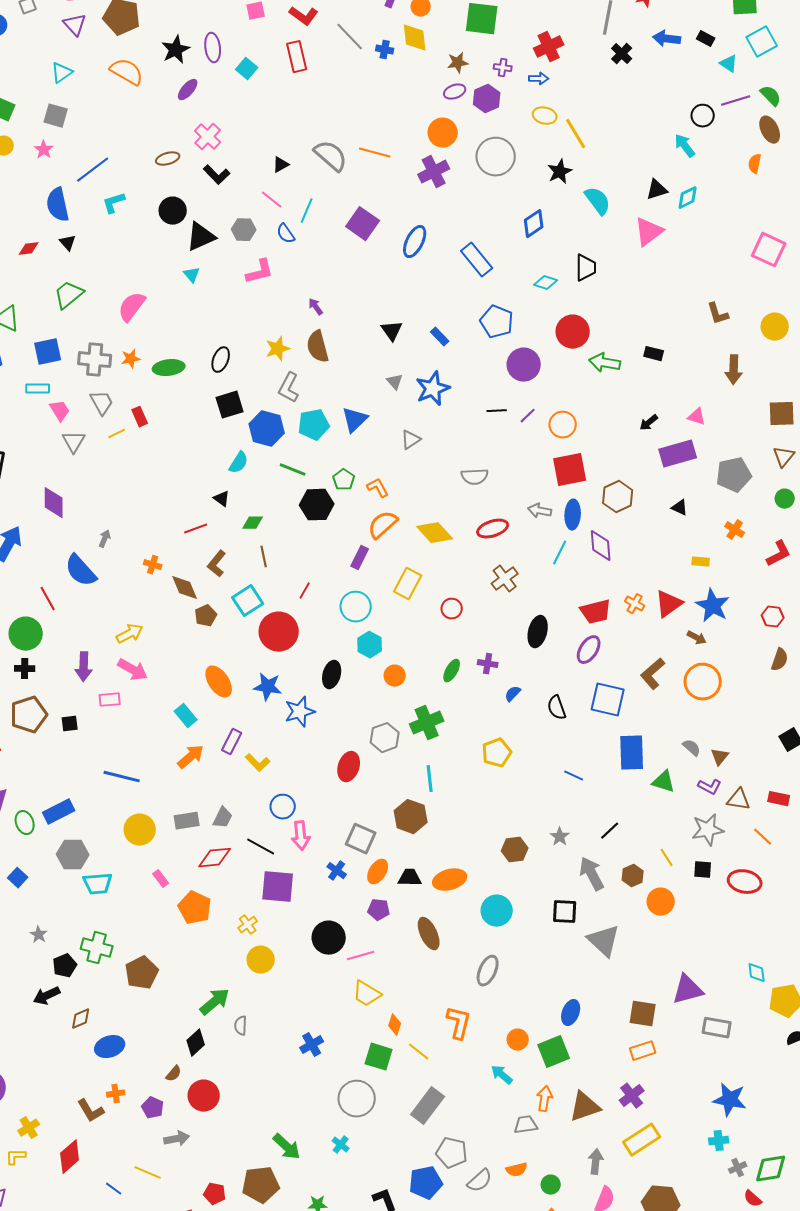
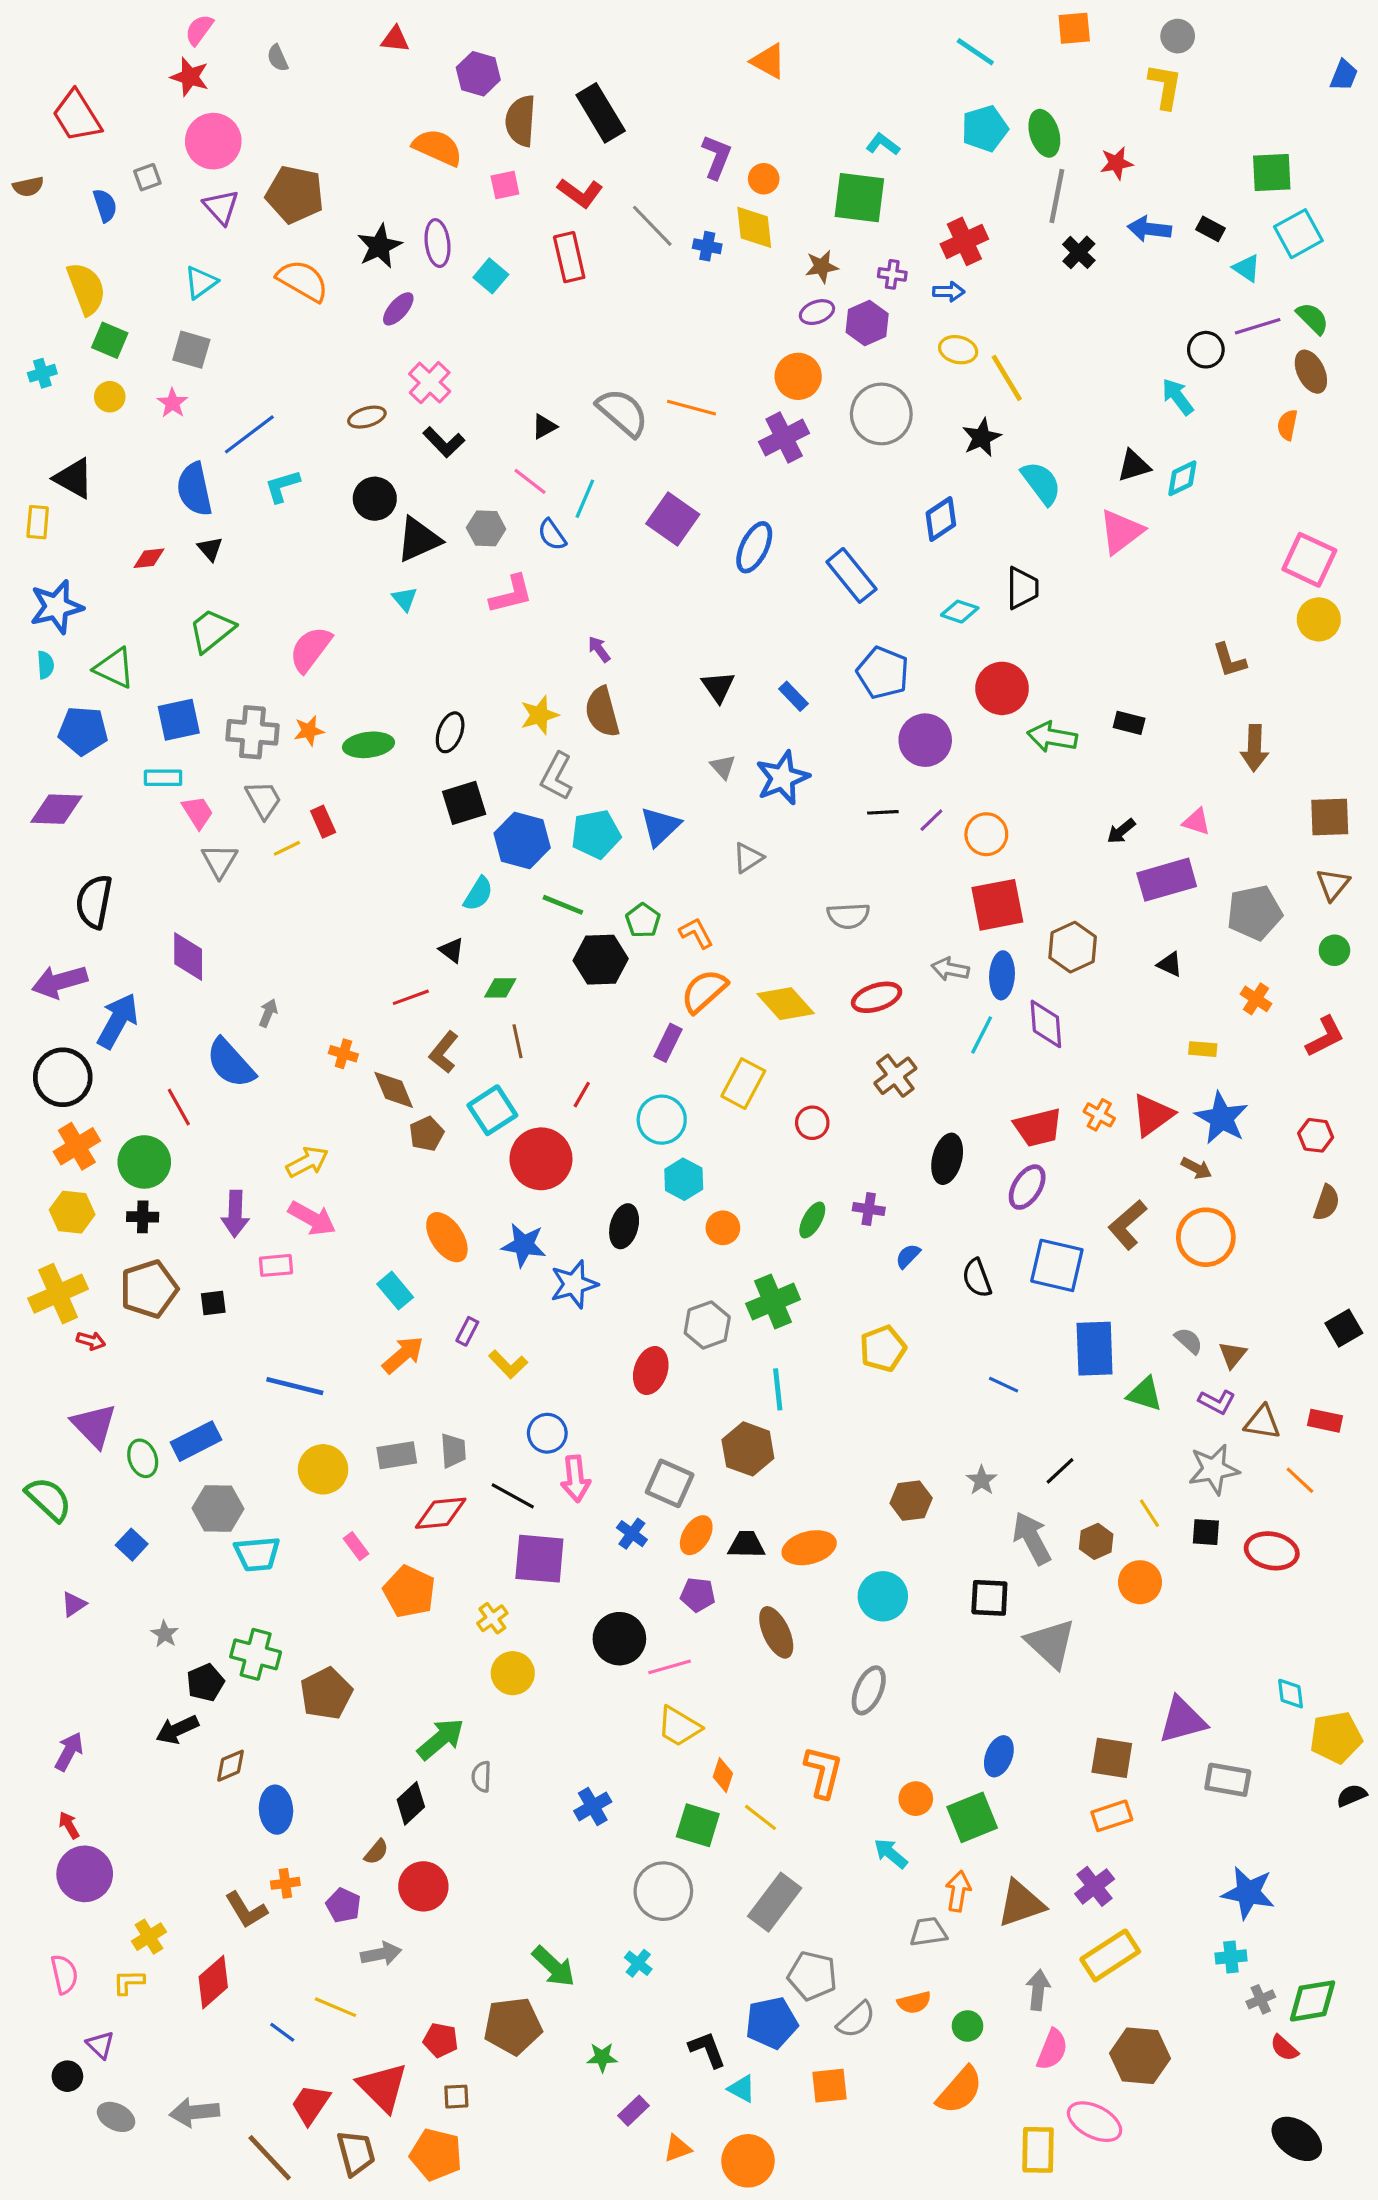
yellow circle: (775, 327) -> (1319, 619), moved
purple rectangle: (232, 742) -> (467, 1331), size x0.7
gray trapezoid: (223, 818) -> (453, 1450), turned -30
blue ellipse: (110, 1047) -> (276, 1810), turned -76

